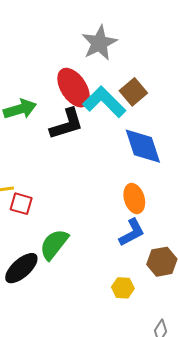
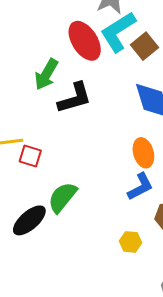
cyan L-shape: (104, 102) -> (118, 32), moved, turned -78
green arrow: (20, 109) -> (46, 74), moved, turned 136
black L-shape: (67, 124) -> (75, 98), moved

